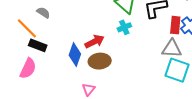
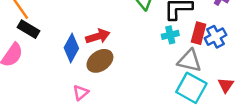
cyan cross: (124, 27) -> (170, 35), moved
brown ellipse: (100, 61) -> (100, 61), turned -40

